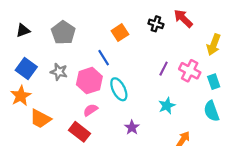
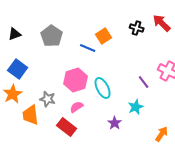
blue line: (104, 58) -> (88, 48), moved, turned -35
purple line: (164, 69) -> (144, 82), moved, turned -64
gray star: (59, 72) -> (48, 99), moved
cyan star: (167, 106) -> (136, 107), moved
orange trapezoid: (40, 119) -> (31, 115), turned 55

